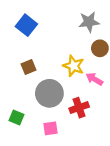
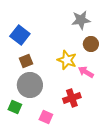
blue square: (26, 25) -> (20, 35), moved
gray circle: (49, 93) -> (30, 85), moved
pink square: (51, 128) -> (46, 117), turned 32

